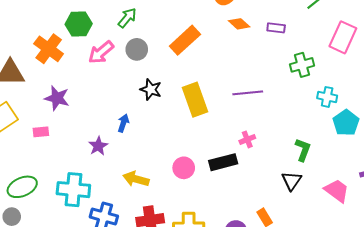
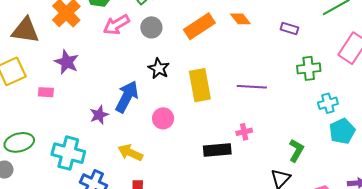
orange diamond: (239, 24) -> (240, 19), moved
cyan cross: (327, 97) -> (328, 103), turned -36
blue arrow: (123, 123) -> (127, 97), size x1.8
pink circle: (184, 168) -> (163, 118), moved

